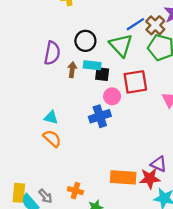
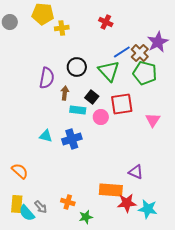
cyan rectangle: (92, 65) -> (78, 110), moved
black square: (102, 74) -> (92, 97), turned 32
blue cross: (100, 116) -> (72, 139), moved
orange semicircle: (52, 138) -> (20, 171), moved
purple triangle: (159, 164) -> (136, 172), moved
red star: (150, 178) -> (127, 203), moved

